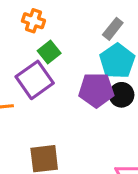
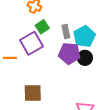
gray rectangle: (113, 29) -> (66, 31), moved, turned -56

